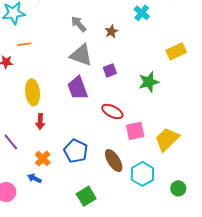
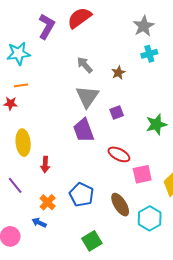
cyan cross: (142, 13) -> (149, 54), turned 35
orange line: (24, 44) -> (21, 85), moved
gray triangle: (81, 55) -> (87, 97), turned 45
yellow ellipse: (33, 92) -> (23, 143), moved

